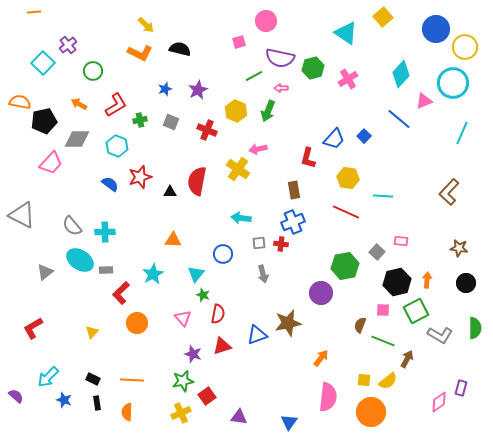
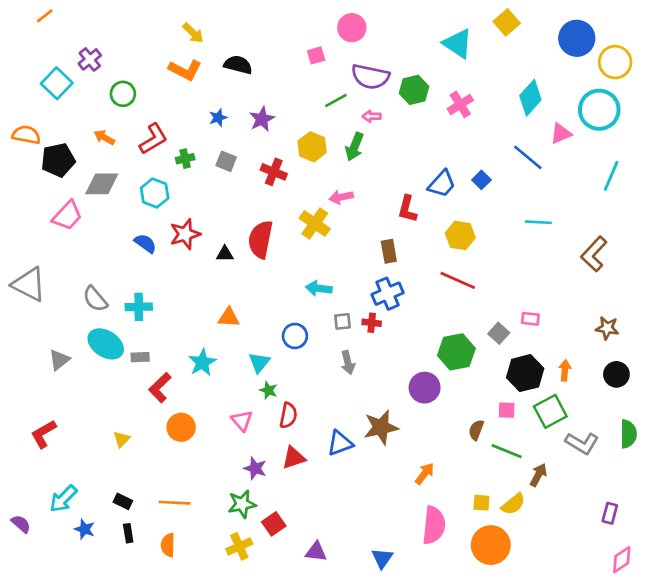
orange line: (34, 12) -> (45, 16), turned -32
cyan line: (383, 196) -> (538, 222), moved
pink diamond: (439, 402) -> (622, 560), moved

